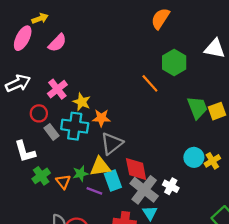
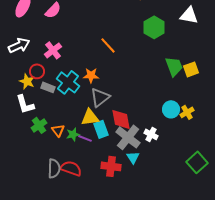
orange line: (150, 83) -> (108, 45), moved
yellow star: (82, 102) -> (27, 81), moved
cyan cross: (75, 126) -> (68, 82), turned 30
gray rectangle: (52, 132) -> (48, 87), turned -32
green star: (80, 174) -> (73, 134), moved

